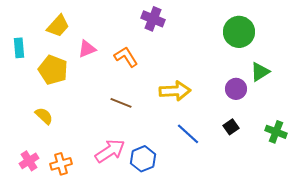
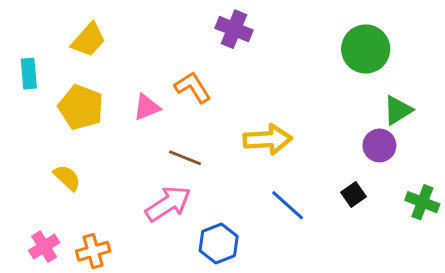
pink triangle: (87, 49) -> (147, 107), moved
purple circle: (236, 89) -> (379, 145), moved
pink arrow: (110, 151) -> (168, 204), moved

